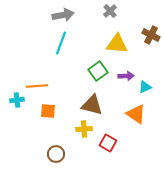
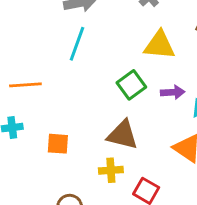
orange line: (37, 86) -> (25, 85), moved

